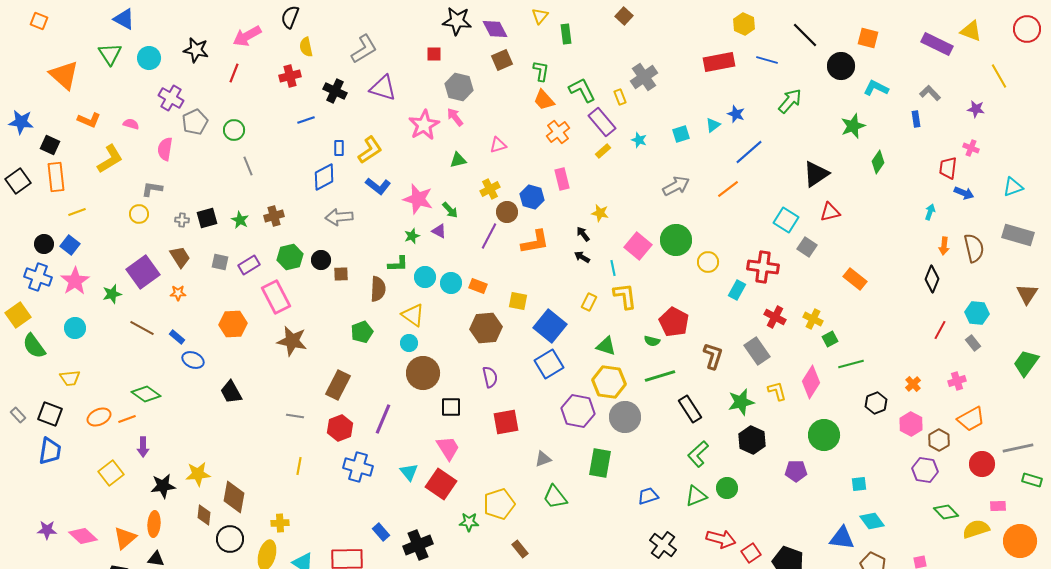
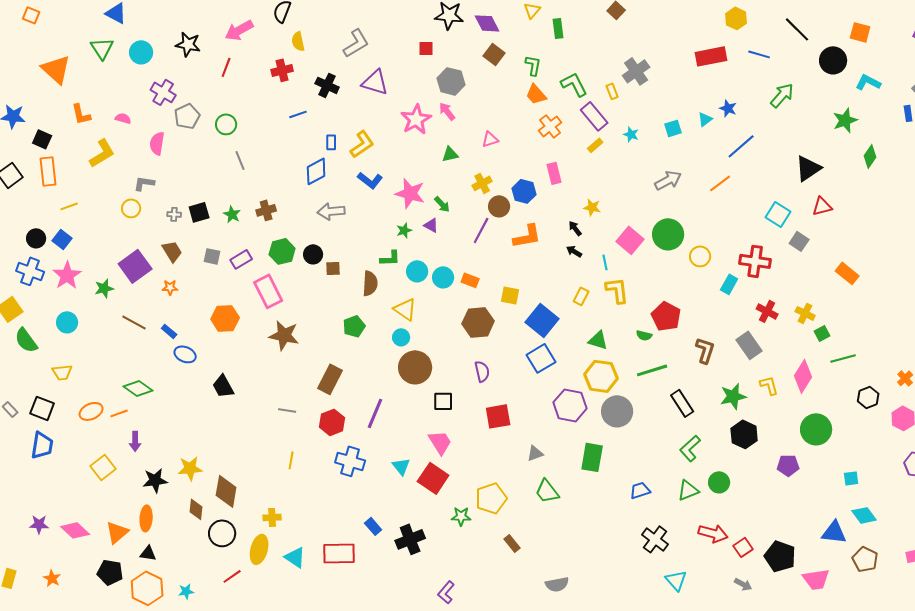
brown square: (502, 60) -> (494, 54), turned -30
orange L-shape: (89, 120) -> (81, 114), turned 55

